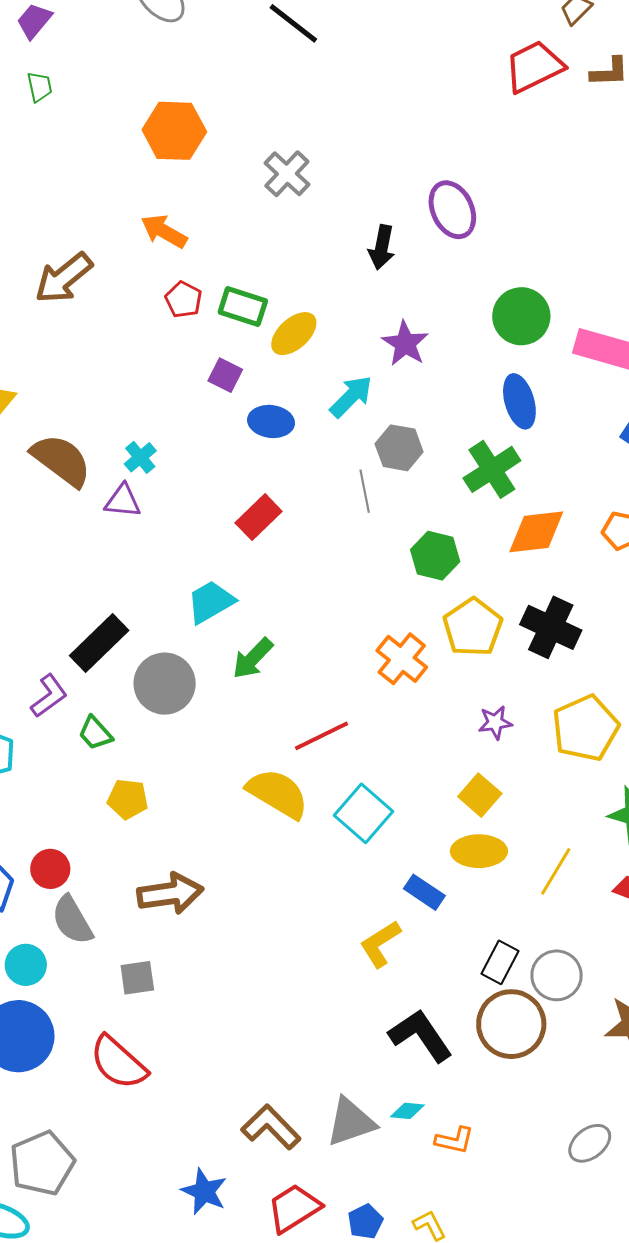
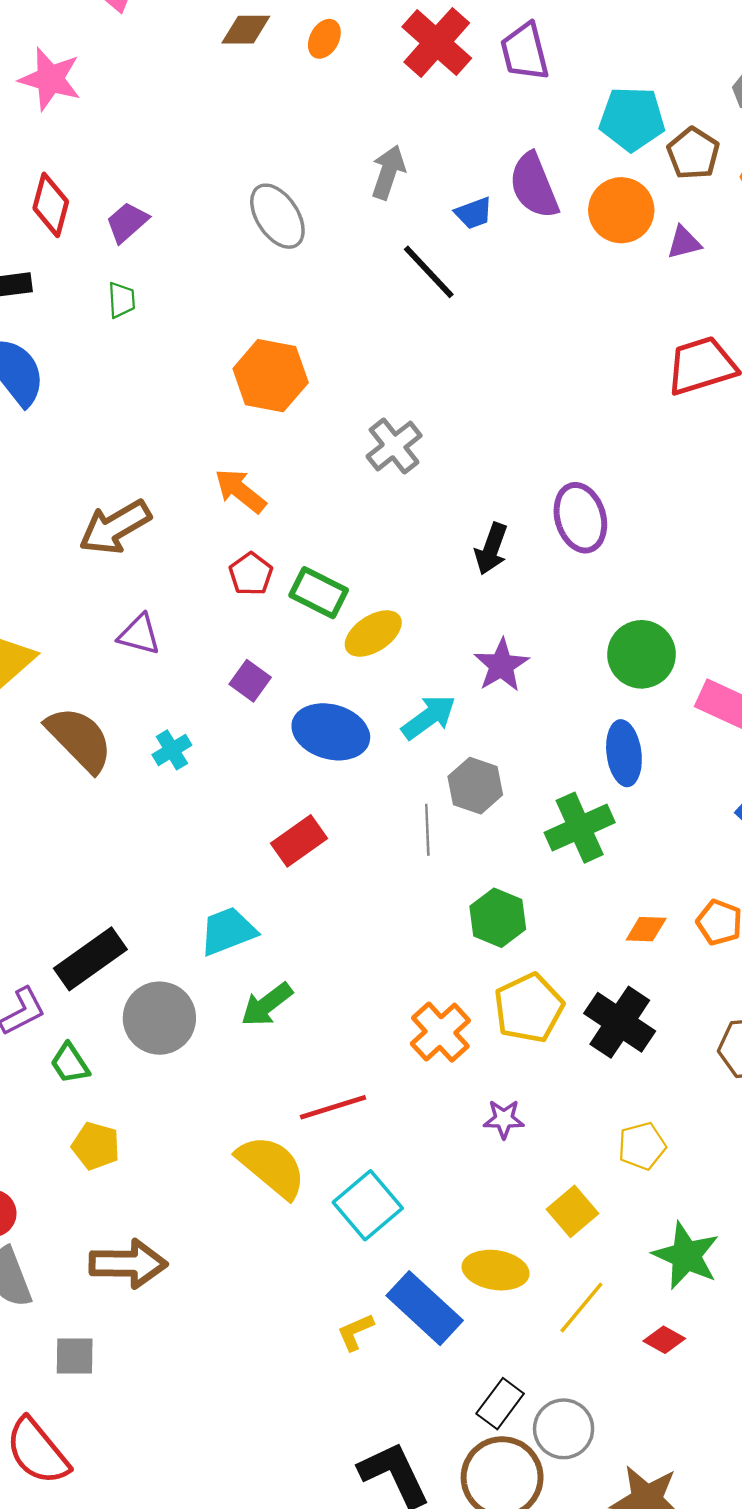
purple square: (225, 375) -> (250, 681), moved
blue ellipse: (271, 421) -> (331, 732), size x1.4
purple triangle: (123, 501) -> (139, 635), moved
orange diamond: (536, 532) -> (646, 929), moved, size x0.6
purple star: (495, 722) -> (504, 1119), moved
yellow pentagon: (585, 728) -> (642, 1146), size x0.6
yellow square: (480, 795) -> (573, 1211), moved
blue rectangle: (424, 892) -> (425, 1308), size x1.6
yellow L-shape: (380, 944) -> (355, 1332), moved, size x0.7

